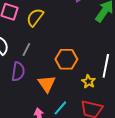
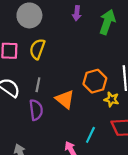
orange hexagon: (66, 59) -> (95, 81), moved
orange triangle: (47, 84) -> (65, 99), moved

